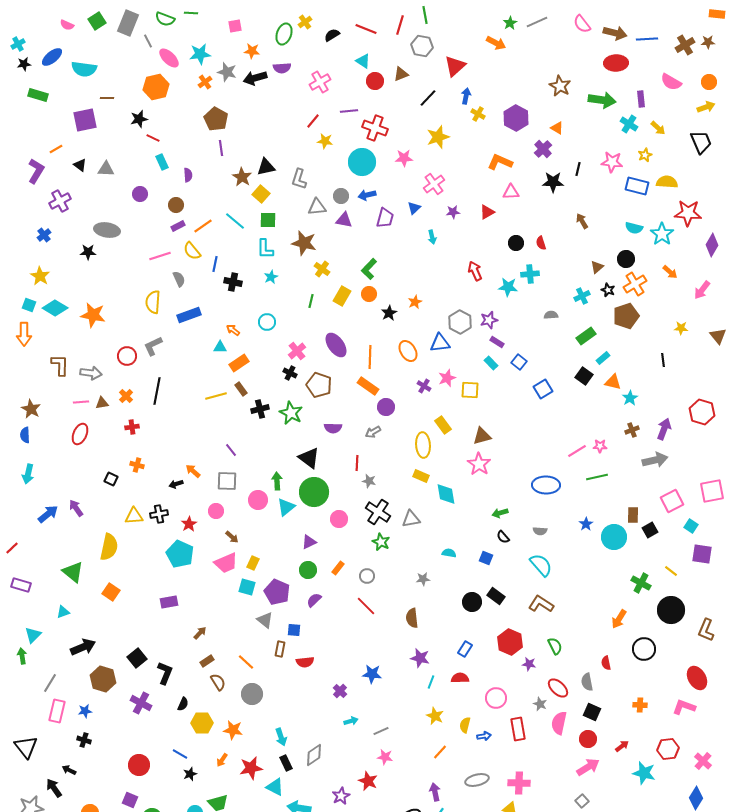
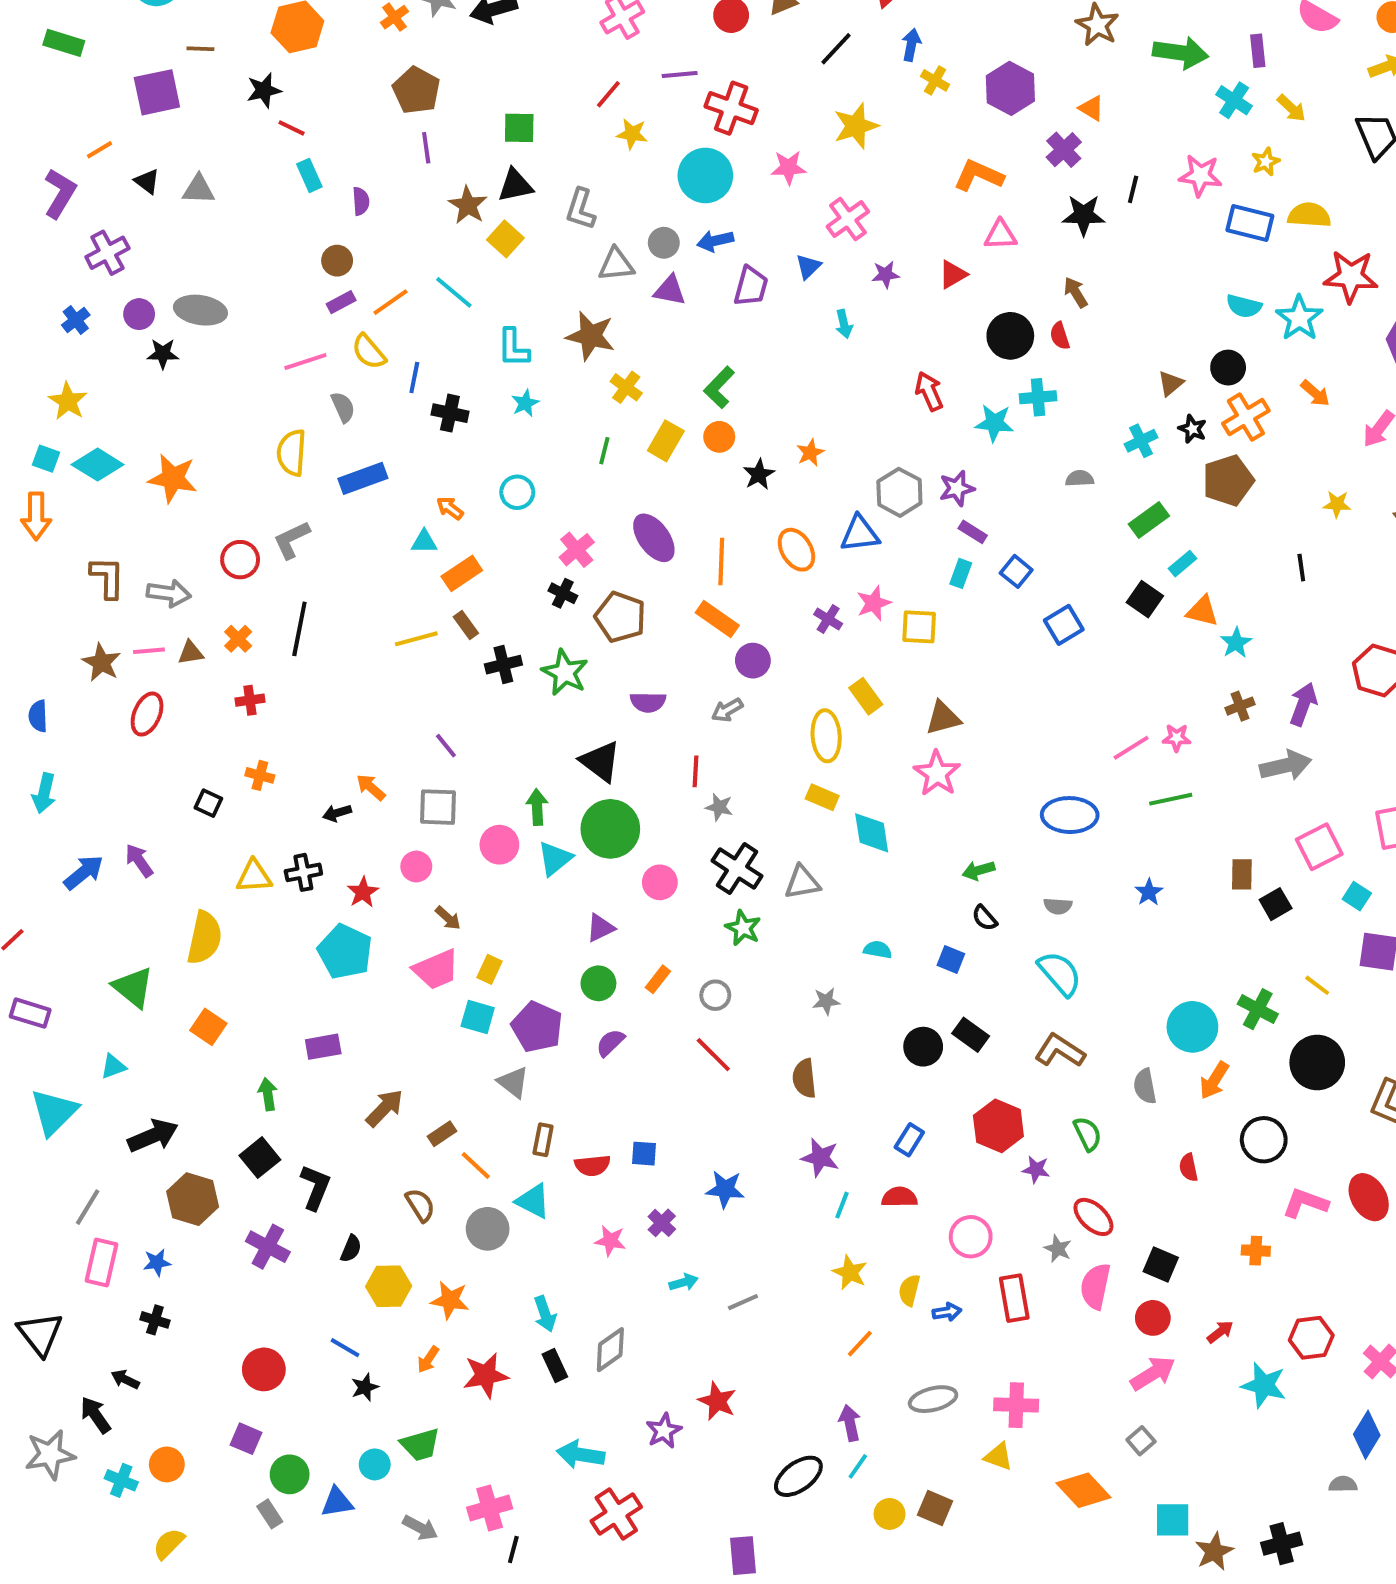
purple circle: (140, 194) -> (139, 314), moved
green square: (268, 220) -> (519, 128), moved
brown arrow: (582, 221) -> (1076, 292), moved
black circle: (516, 243) -> (1010, 336), size x1.5
cyan rectangle: (491, 363) -> (961, 573), turned 64
brown star: (31, 409) -> (101, 663), moved
cyan circle: (614, 537) -> (1192, 1027), moved
blue square: (294, 630) -> (644, 1154), moved
brown arrow: (200, 633) -> (385, 1108), size x1.5
cyan triangle: (33, 635) -> (54, 1112), size x1.5
green arrow: (22, 656) -> (268, 1094), moved
brown rectangle: (207, 661) -> (442, 1134), moved
gray semicircle: (587, 682) -> (1145, 1086), moved
pink L-shape: (684, 707) -> (1305, 1203), moved
pink star: (385, 757) -> (610, 1241), moved
cyan triangle: (275, 787) -> (533, 1201), moved

